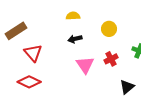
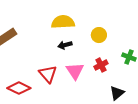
yellow semicircle: (73, 16) -> (63, 22), size x1.6
red triangle: (33, 53) -> (48, 74), moved

